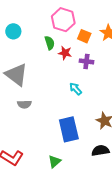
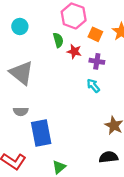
cyan arrow: (76, 89) -> (93, 86), moved
gray semicircle: (24, 104) -> (21, 111), moved
blue rectangle: (69, 129) -> (41, 133), moved

